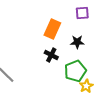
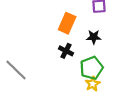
yellow star: (86, 86) -> (93, 84), moved

